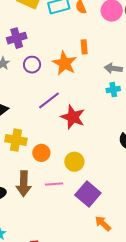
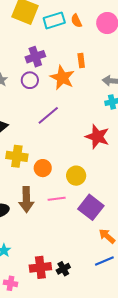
purple cross: (17, 38) -> (35, 57), moved
red star: (73, 117) -> (97, 137), moved

